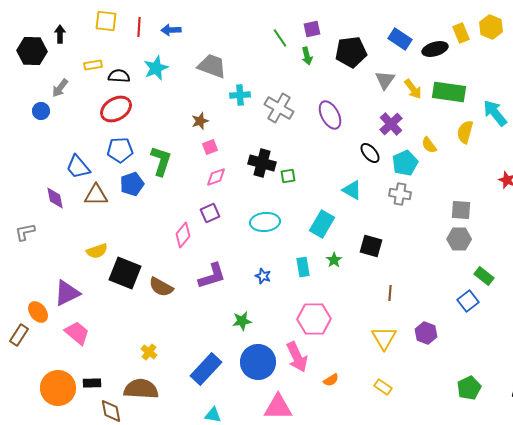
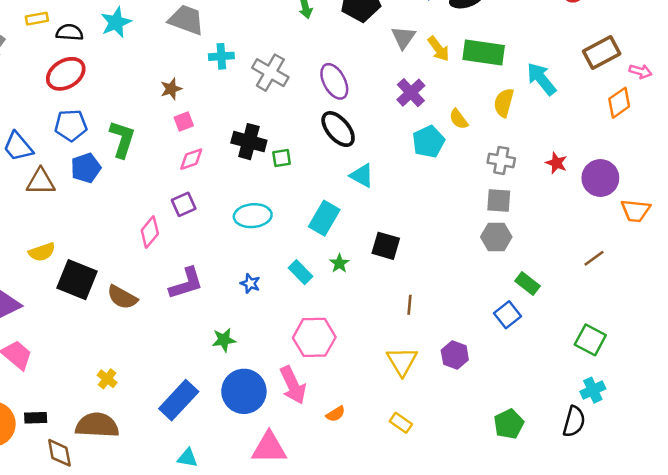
black ellipse: (370, 153) -> (338, 129), moved, size x1.4
gray cross: (400, 194) -> (501, 160), moved
cyan rectangle: (303, 267) -> (300, 272), turned -36

